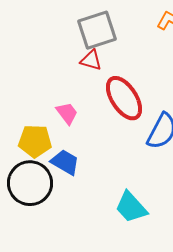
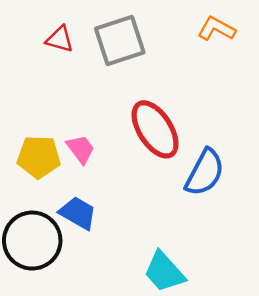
red triangle: (91, 60) -> (60, 39), moved
yellow pentagon: (35, 141) -> (39, 157), moved

